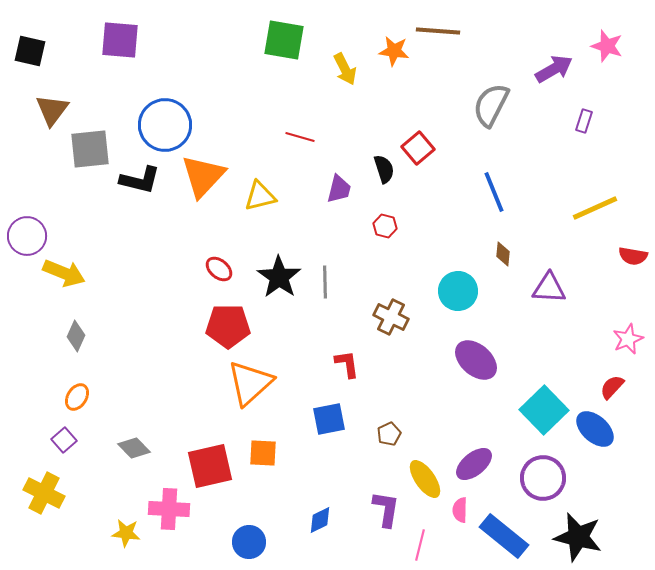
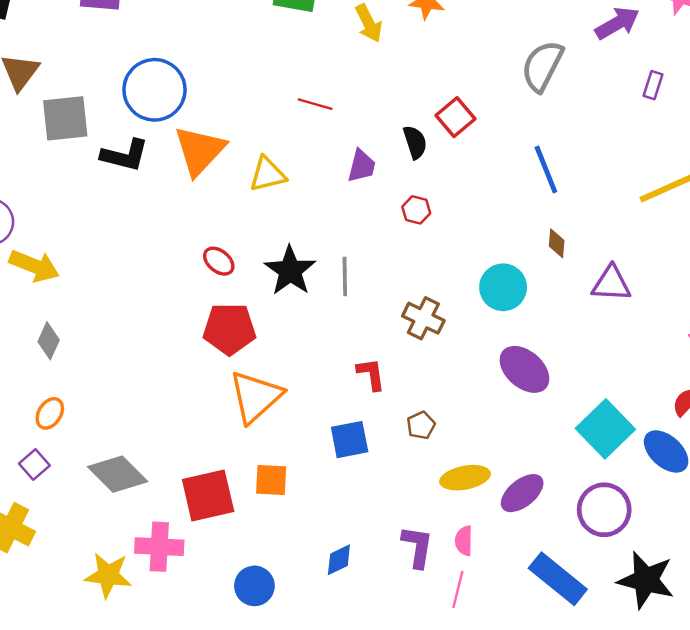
brown pentagon: (389, 434) -> (421, 425), moved
gray diamond: (134, 448) -> (118, 474), size x1.5
yellow ellipse: (425, 479) -> (465, 478), moved, turned -66
pink semicircle: (460, 510) -> (464, 541), moved
yellow star: (126, 533) -> (108, 575), size x1.4

